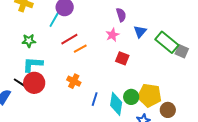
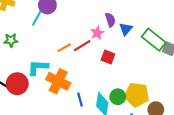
purple semicircle: (121, 15) -> (110, 20), moved
red line: (69, 39) -> (82, 46), moved
cyan L-shape: (33, 64) -> (38, 67), moved
orange cross: (74, 81) -> (58, 81), size x1.6
blue line: (95, 99) -> (80, 100), turned -32

